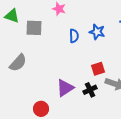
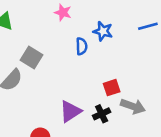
gray square: (34, 28) -> (32, 58), moved, turned 30
blue star: (97, 32) -> (103, 31), moved

